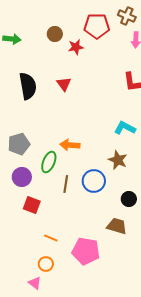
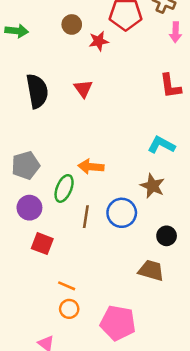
pink pentagon: (86, 251) -> (118, 323), moved
orange circle: (46, 264) -> (69, 309), moved

